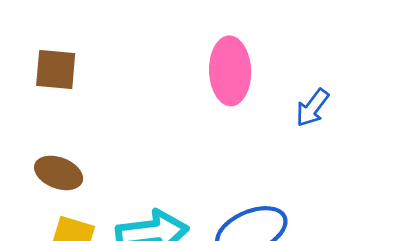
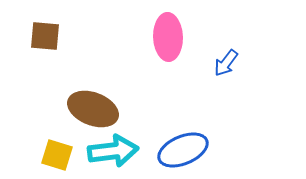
brown ellipse: (59, 173) -> (93, 109), moved, size x1.5

